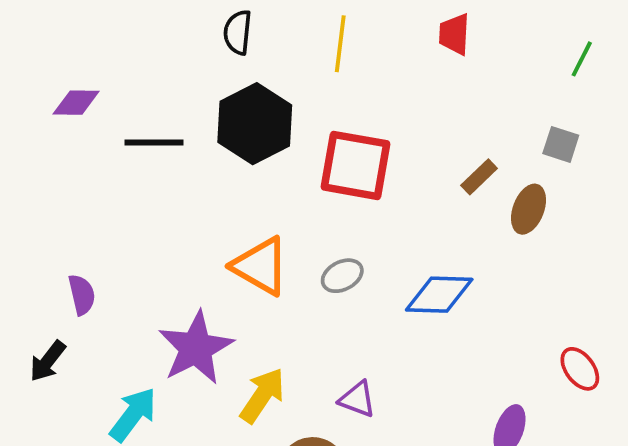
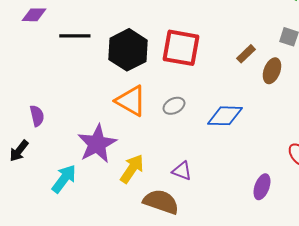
black hexagon: (255, 124) -> (128, 50), moved

